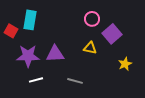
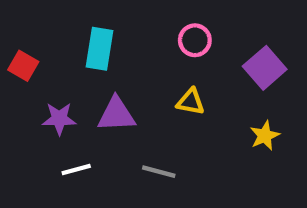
cyan rectangle: (30, 20) -> (99, 49), moved
purple square: (112, 34) -> (265, 68), moved
purple star: (28, 56) -> (59, 119), size x0.7

